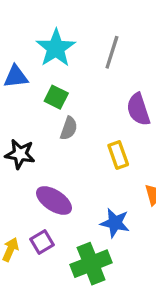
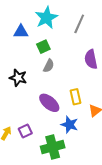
green square: (56, 97) -> (43, 47), turned 32
yellow rectangle: (118, 155) -> (76, 97), moved
purple ellipse: (54, 200) -> (49, 103), moved

